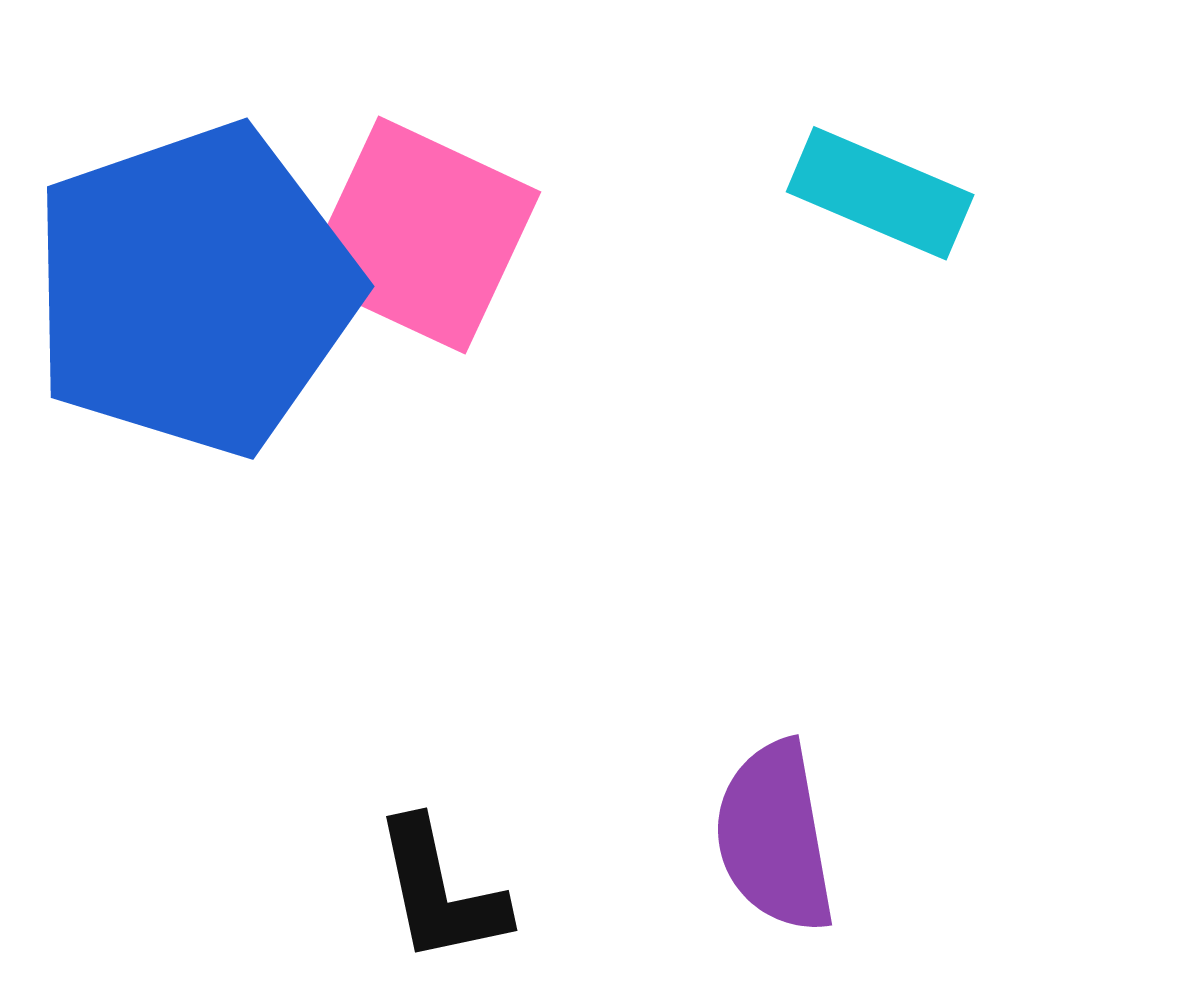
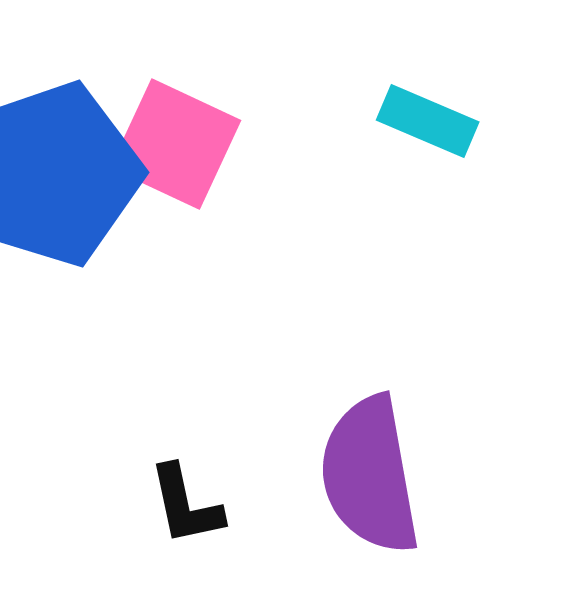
purple semicircle: (775, 837) -> (370, 475), size x1.5

